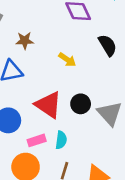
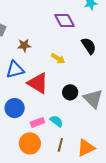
red triangle: (48, 105) -> (38, 83), moved
cyan semicircle: (61, 140) -> (56, 121), turned -56

